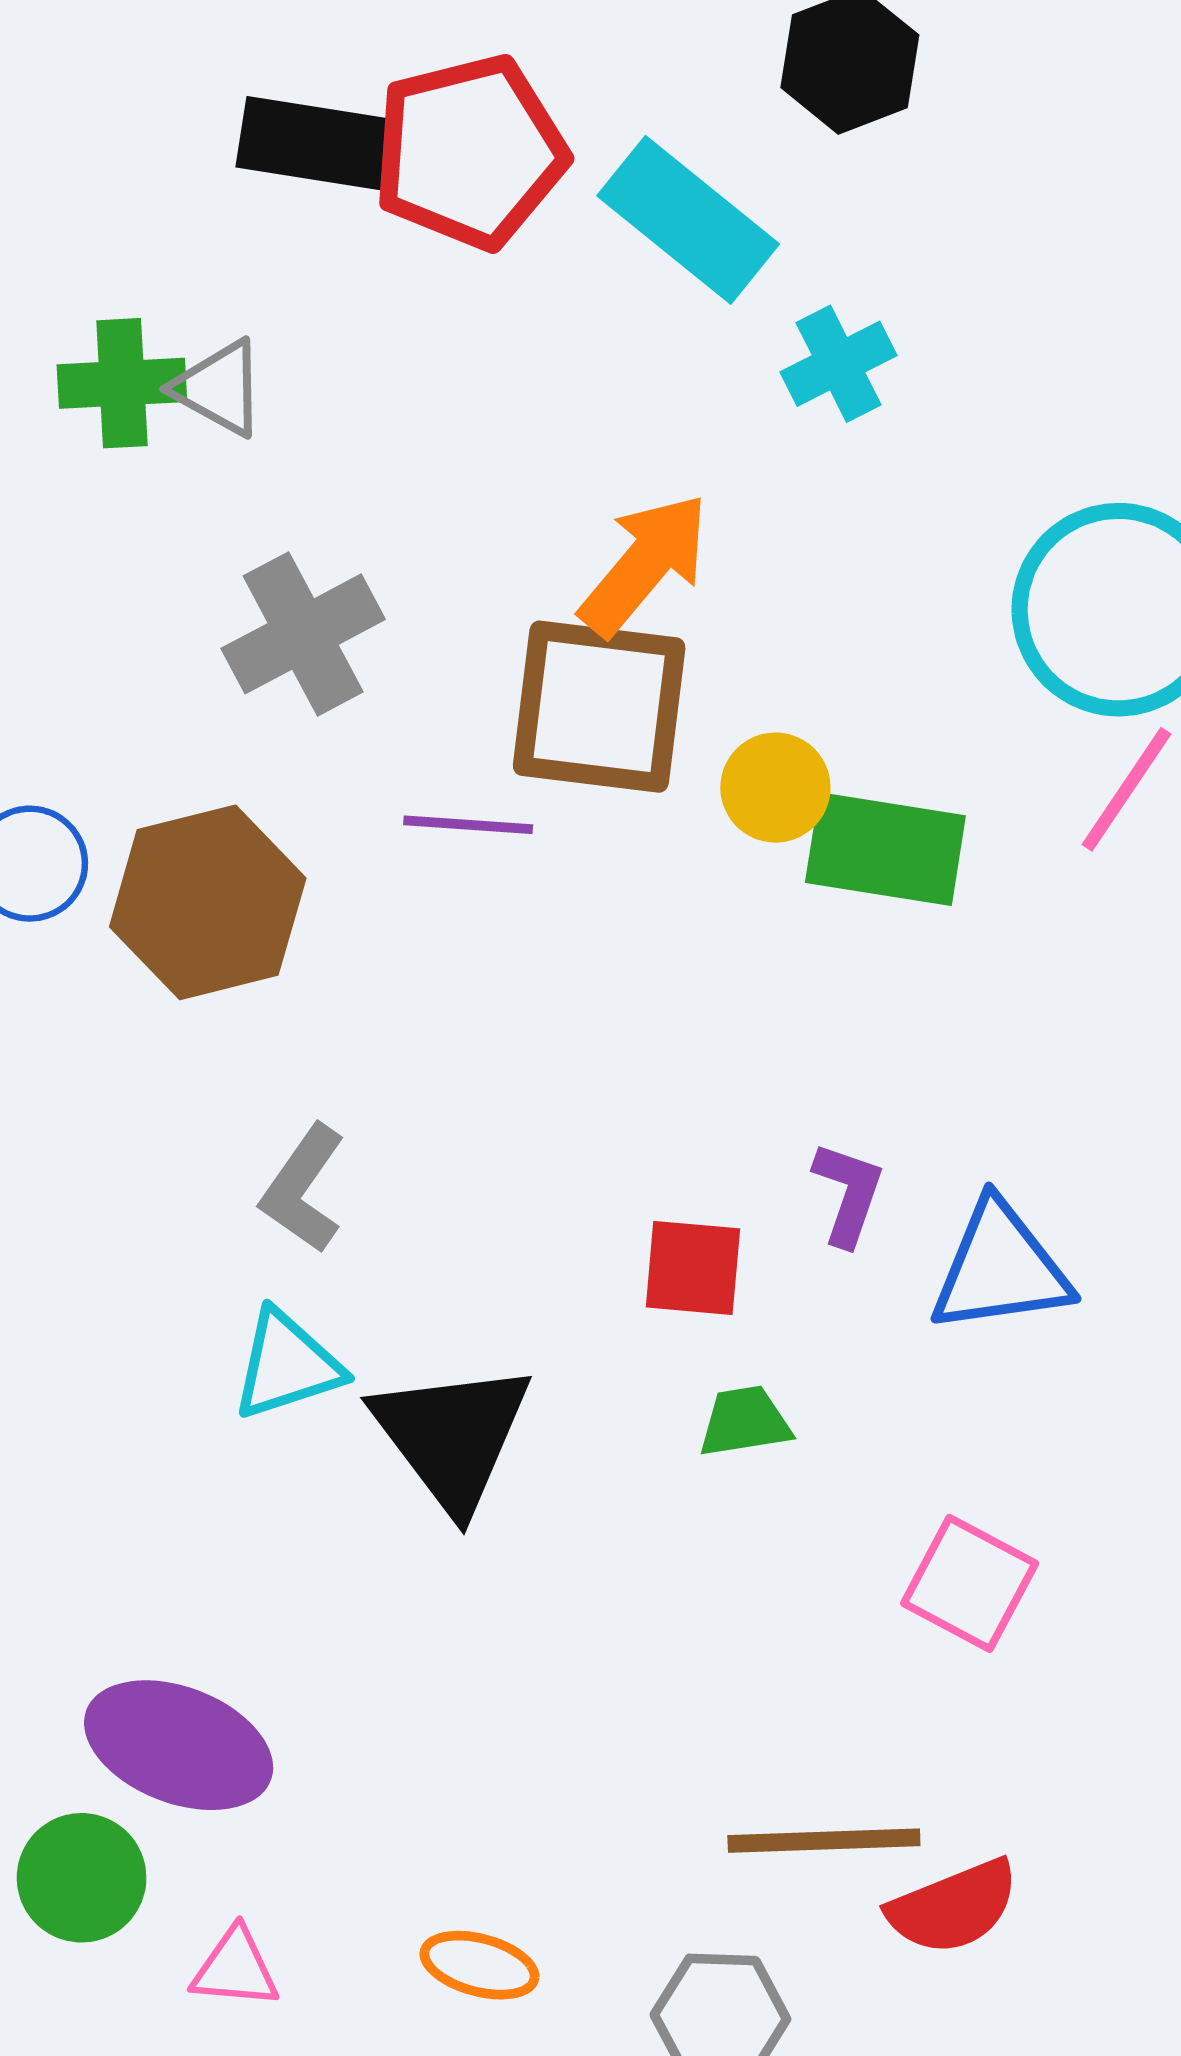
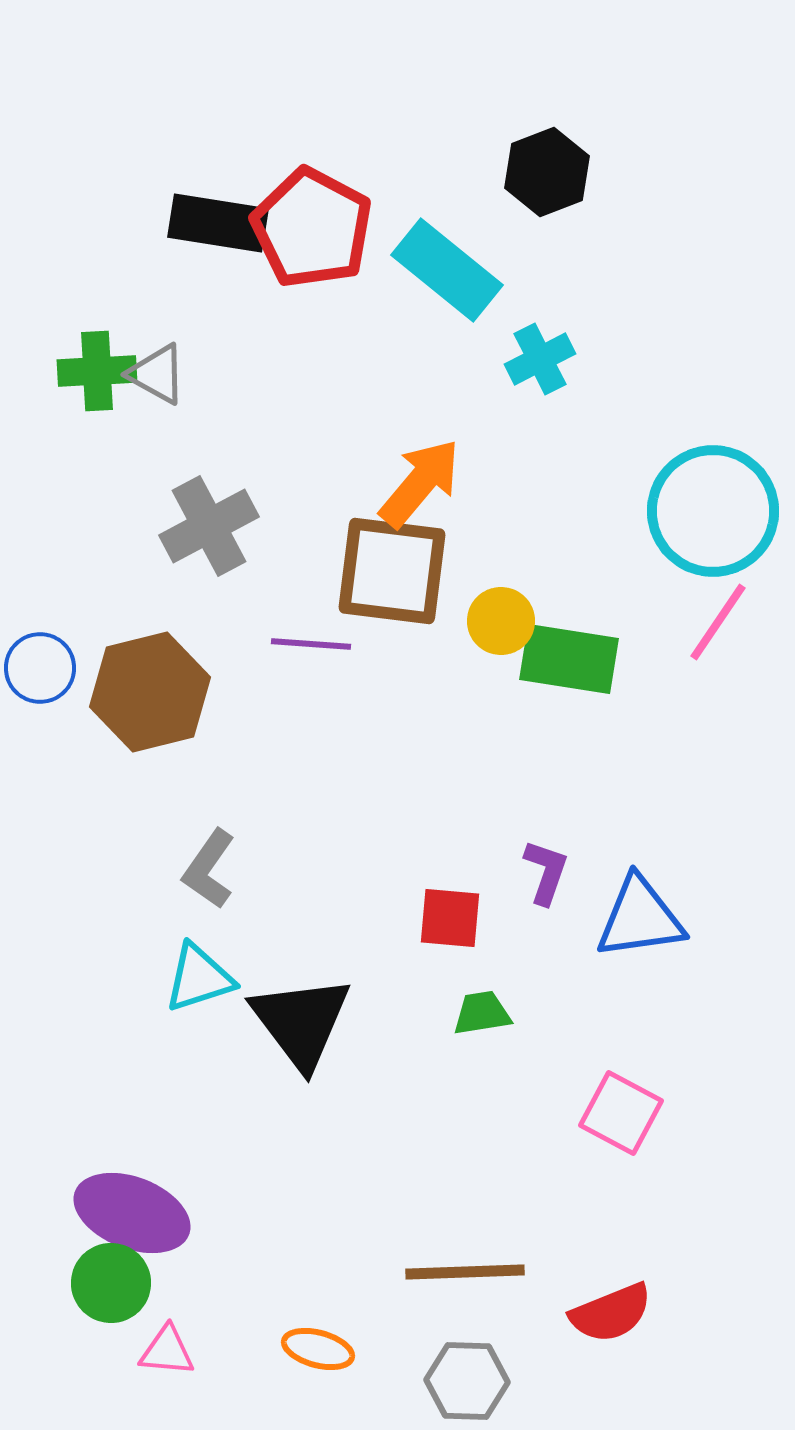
red pentagon: (470, 152) -> (312, 228), turned -30
brown line: (824, 1841) -> (465, 1272), moved
green circle: (82, 1878) -> (111, 1283), moved

